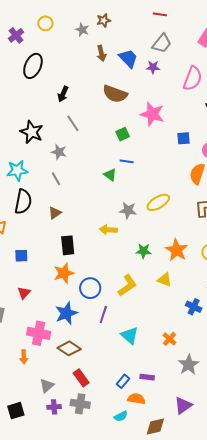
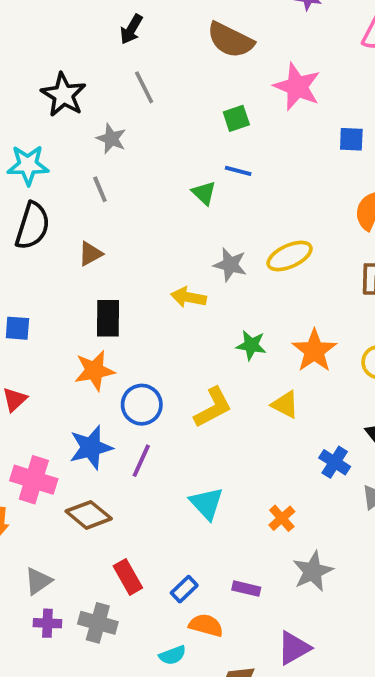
purple line: (103, 315) -> (141, 461), moved
purple rectangle: (147, 377) -> (246, 589), moved
red rectangle: (81, 378) -> (128, 577), moved

